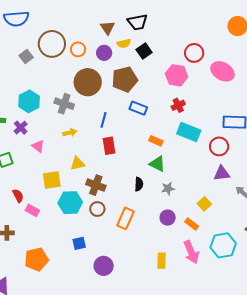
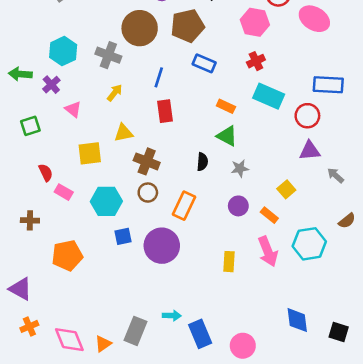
yellow arrow: (70, 133) -> (115, 93), turned -40
cyan hexagon: (70, 203) -> (106, 201), moved
purple circle: (104, 266) -> (162, 246), moved, size x1.4

